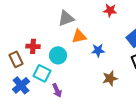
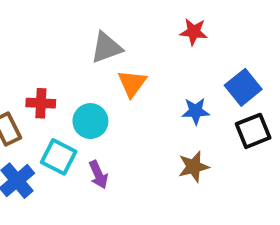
orange triangle: (79, 36) -> (132, 83), turned -42
blue star: (98, 50) -> (196, 111), moved
purple arrow: (57, 90) -> (98, 175), moved

